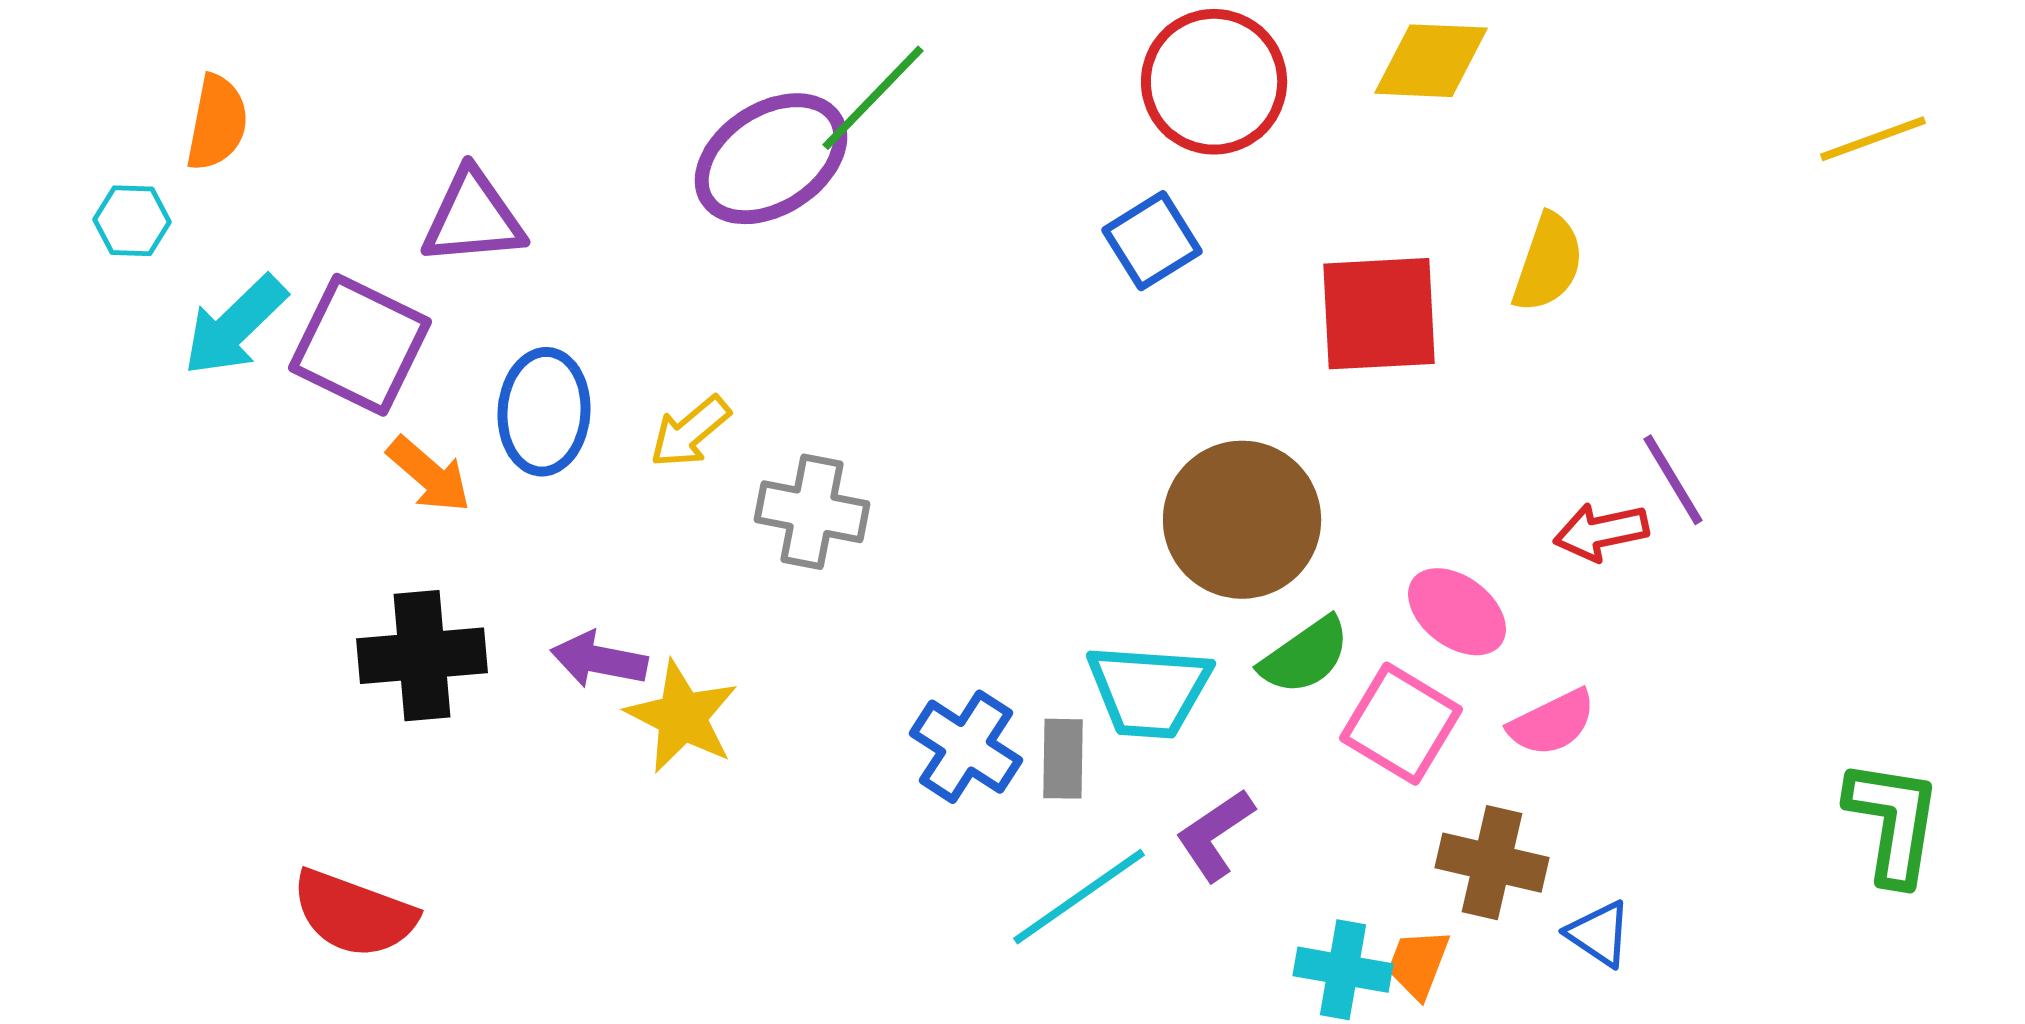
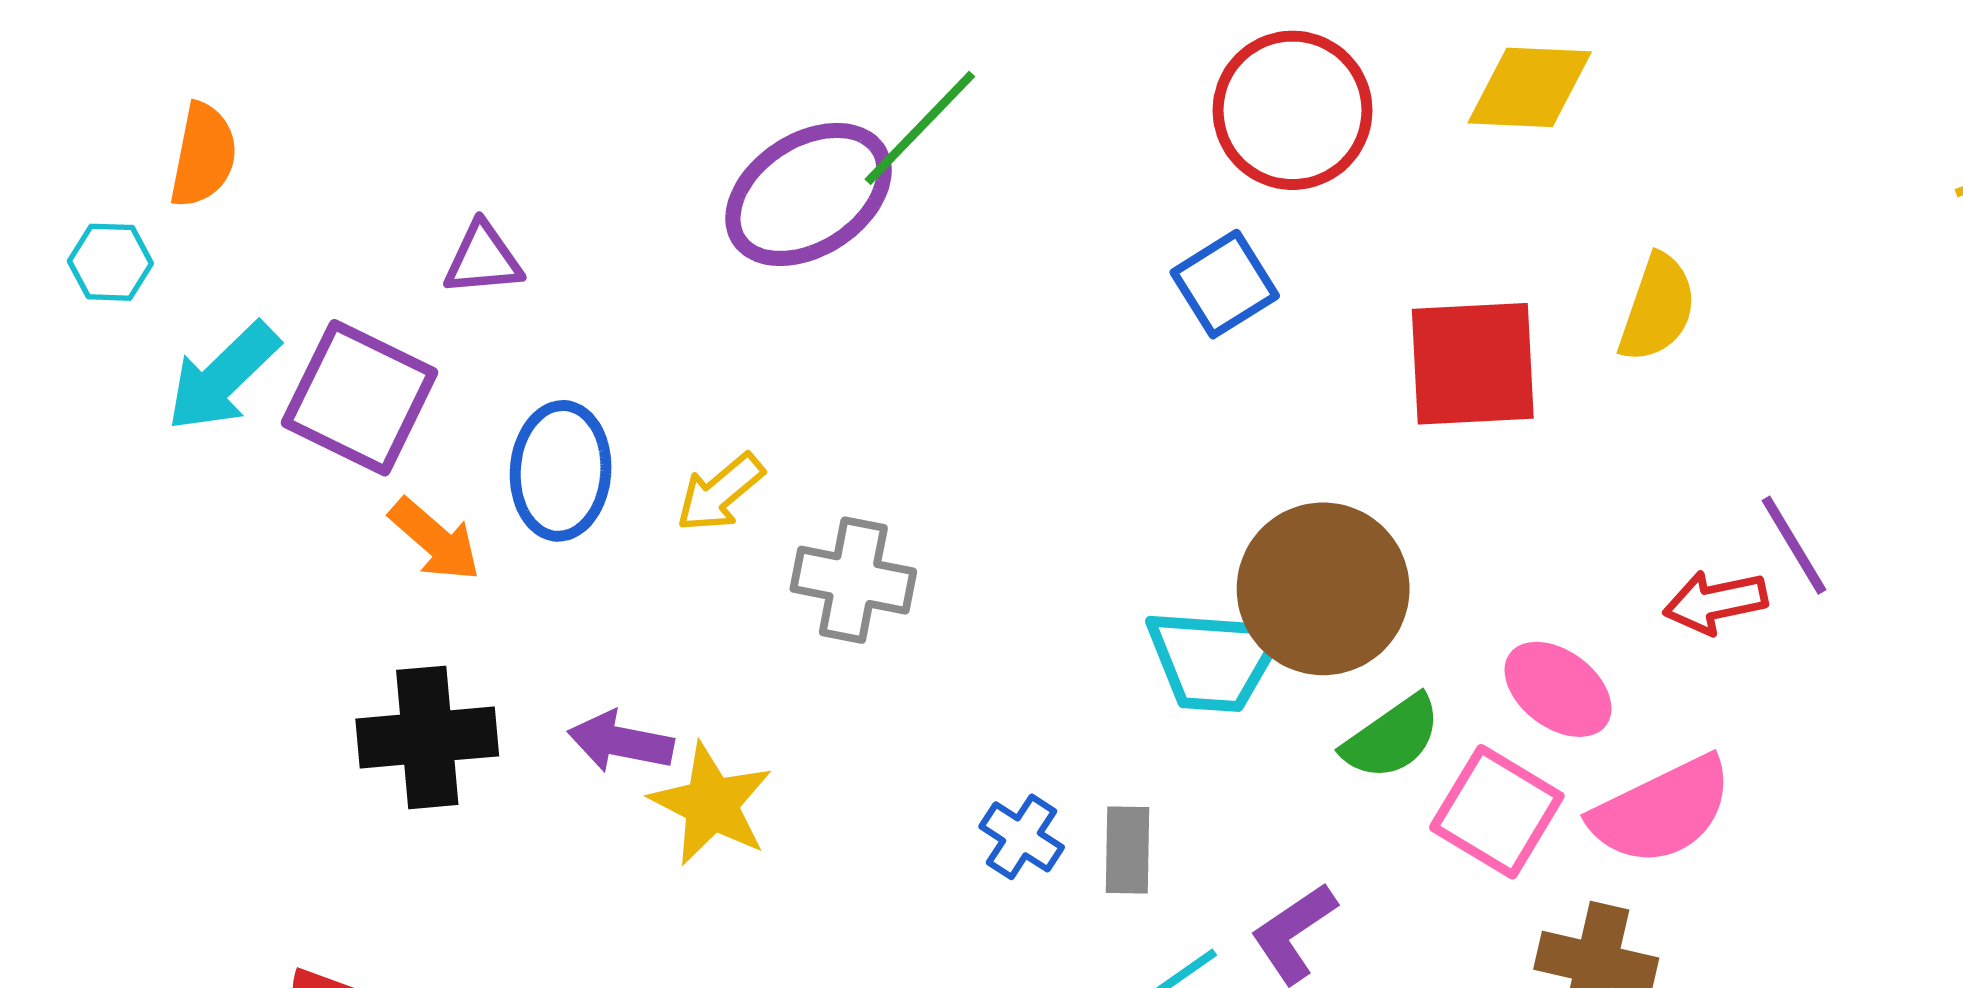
purple triangle: (473, 218) -> (483, 259), size x0.7
cyan trapezoid: (1149, 691) -> (1214, 660), moved
pink semicircle: (1552, 723) -> (1662, 811), size x1.5
blue cross: (966, 747) -> (1022, 837), size x0.7

